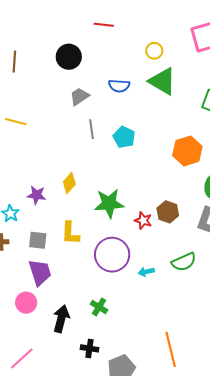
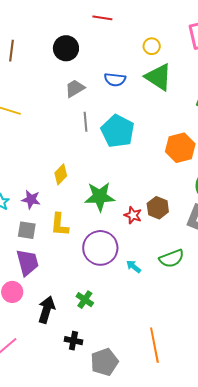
cyan pentagon: (124, 137) -> (118, 131), size x1.5
purple star: (37, 195) -> (31, 199), moved
cyan arrow: (146, 272) -> (134, 267), turned 49

